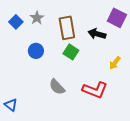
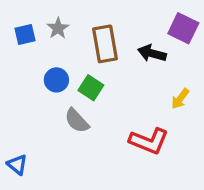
blue square: (16, 22) -> (25, 34), turned 32
green square: (71, 52) -> (91, 88), moved
gray semicircle: (57, 87) -> (77, 121), moved

